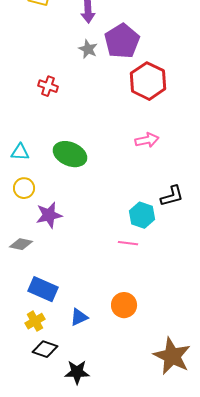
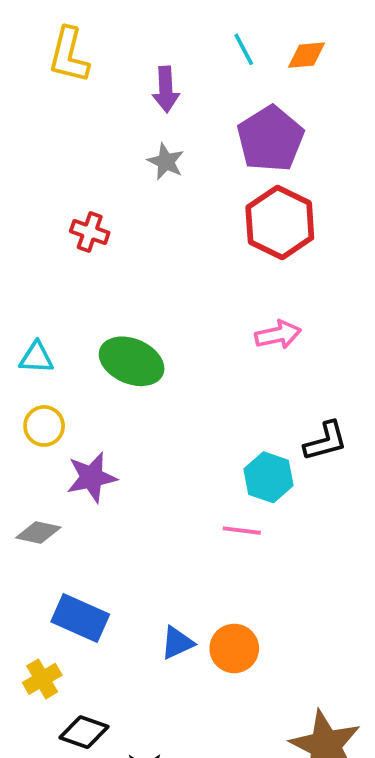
purple pentagon: (122, 41) -> (270, 139), moved
blue triangle: (79, 317) -> (177, 643), moved
yellow cross: (35, 321) -> (42, 679), moved

